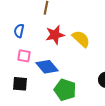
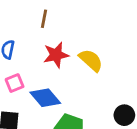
pink square: (24, 56) -> (15, 83), turned -32

